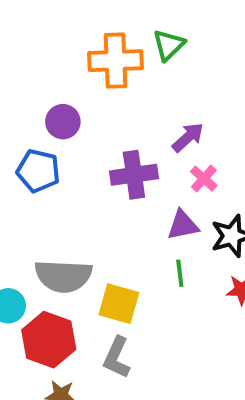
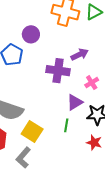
purple arrow: (188, 137) -> (80, 55), moved
purple triangle: (183, 225) -> (75, 102), turned -36

